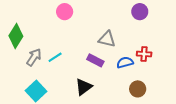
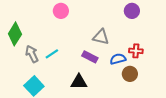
gray arrow: (34, 57) -> (32, 54), turned -60
black triangle: (84, 87) -> (79, 82), turned 36
brown circle: (138, 89) -> (130, 74), moved

